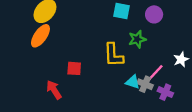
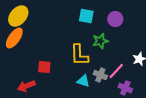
cyan triangle: (133, 82) -> (83, 81), moved
gray cross: (145, 84) -> (100, 75), moved
red arrow: (54, 90) -> (26, 86), turned -78

